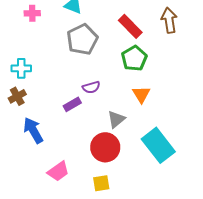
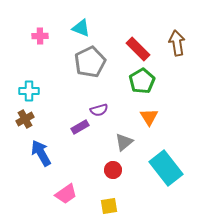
red circle: (105, 147) -> (113, 170), size x0.6

